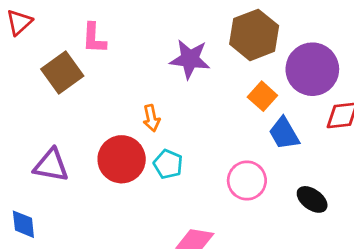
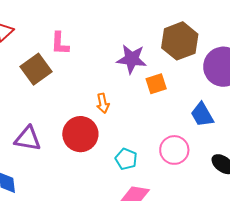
orange square: (262, 96) -> (156, 84), moved, turned 30
cyan pentagon: (168, 164) -> (126, 159), moved

